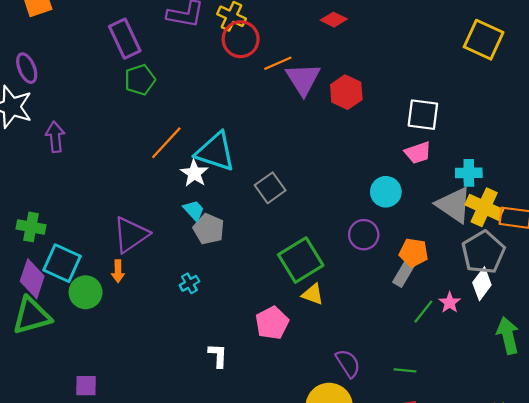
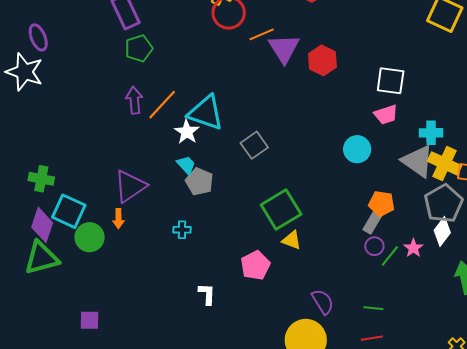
purple arrow: (55, 137) -> (134, 100), moved
purple circle: (364, 235) -> (374, 246), moved, size x0.7
cyan cross: (189, 283) -> (182, 230), turned 30

